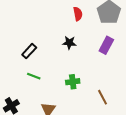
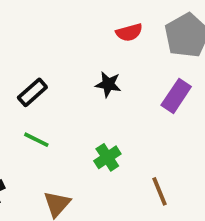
red semicircle: (78, 14) -> (129, 32), turned 80
green cross: (73, 82) -> (107, 157), turned -32

